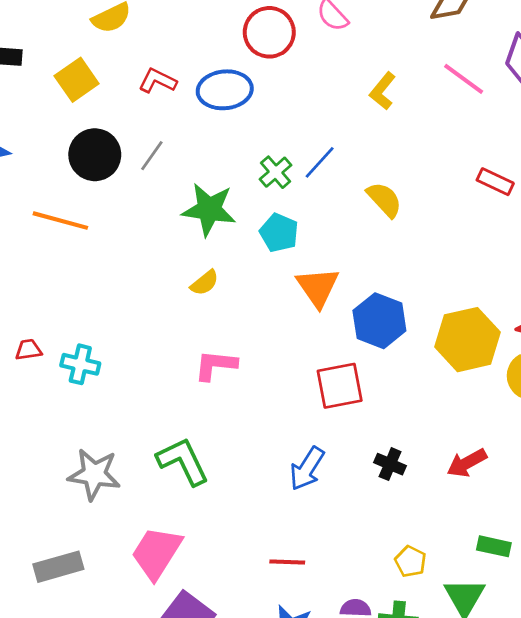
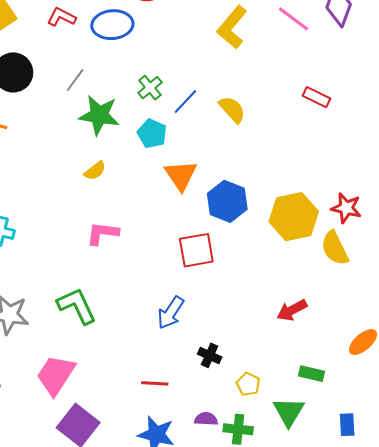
yellow L-shape: (383, 91) -> (232, 27), size x1.5
gray line: (152, 156) -> (75, 80), moved
blue line: (320, 162) -> (185, 102), moved
black cross: (390, 464) -> (210, 355), moved

